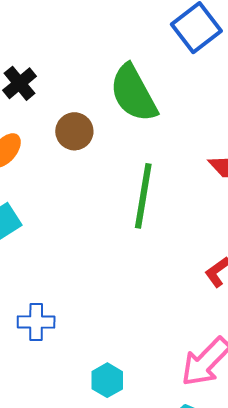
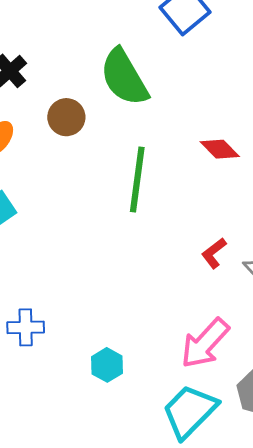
blue cross: (36, 322) -> (26, 327), moved

